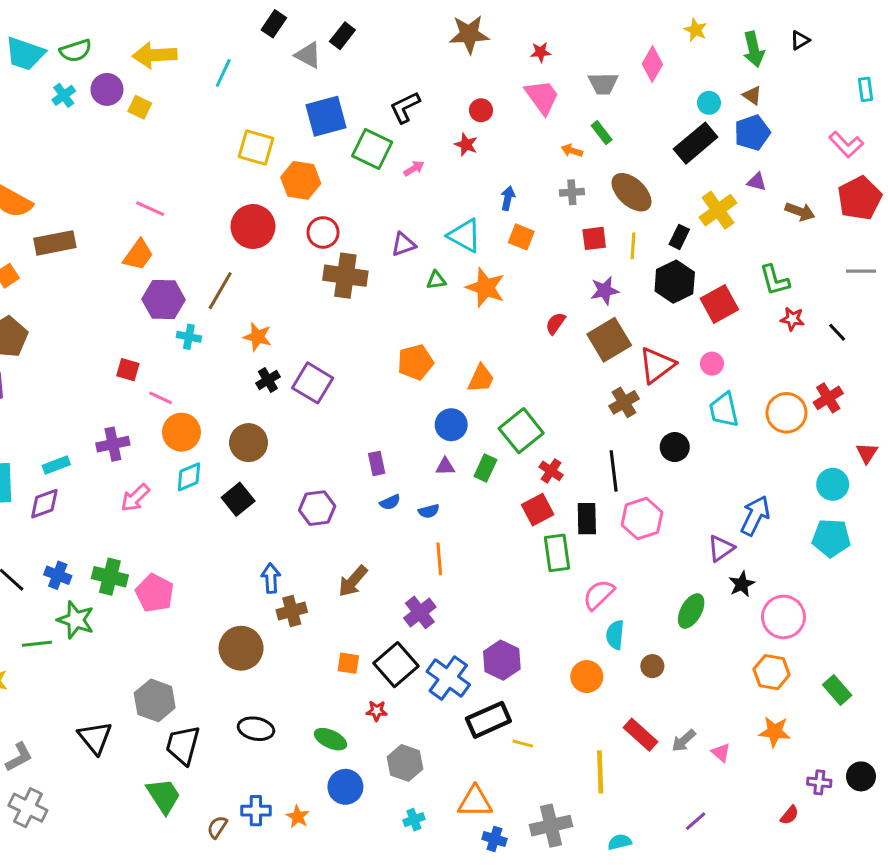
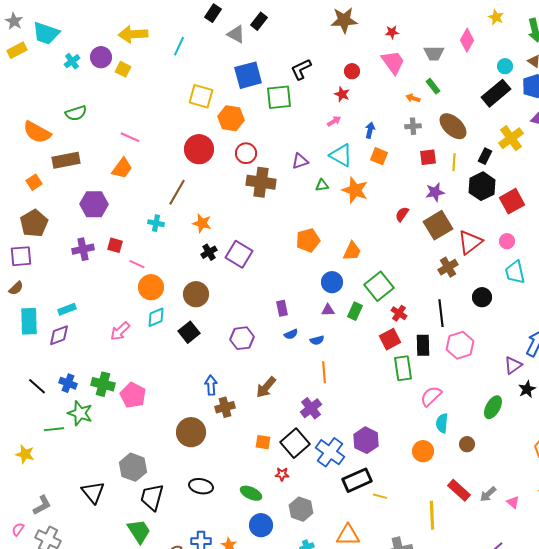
green semicircle: (76, 51) -> (76, 113), moved
green square: (372, 149) -> (279, 97), turned -32
pink arrow: (414, 168) -> (334, 121), moved
purple hexagon: (164, 300) -> (94, 204), moved
purple cross: (113, 444) -> (83, 249), moved

